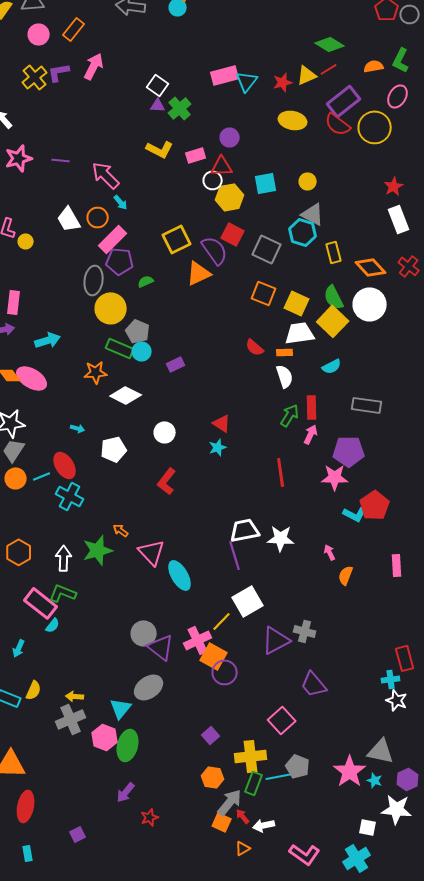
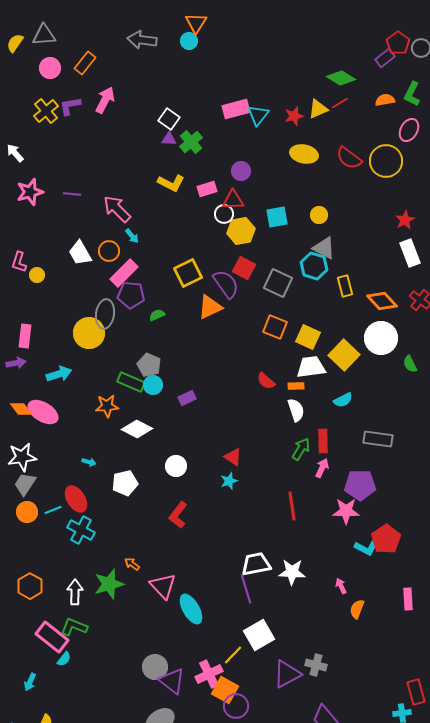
purple rectangle: (344, 101) -> (385, 58), moved, size x0.6
green semicircle: (334, 297) -> (410, 364), moved, size x0.7
yellow circle: (111, 308) -> (89, 333), moved

